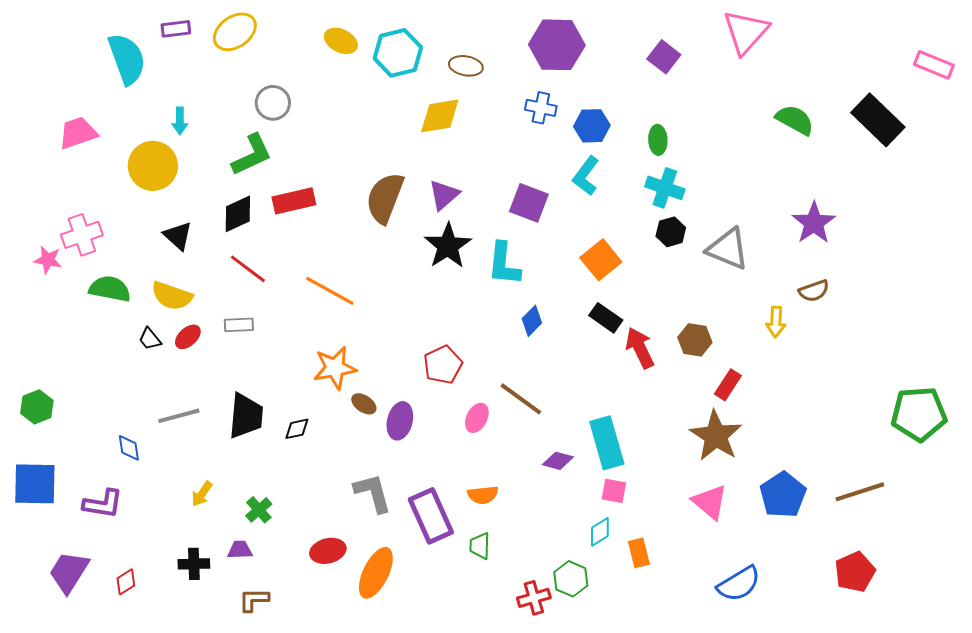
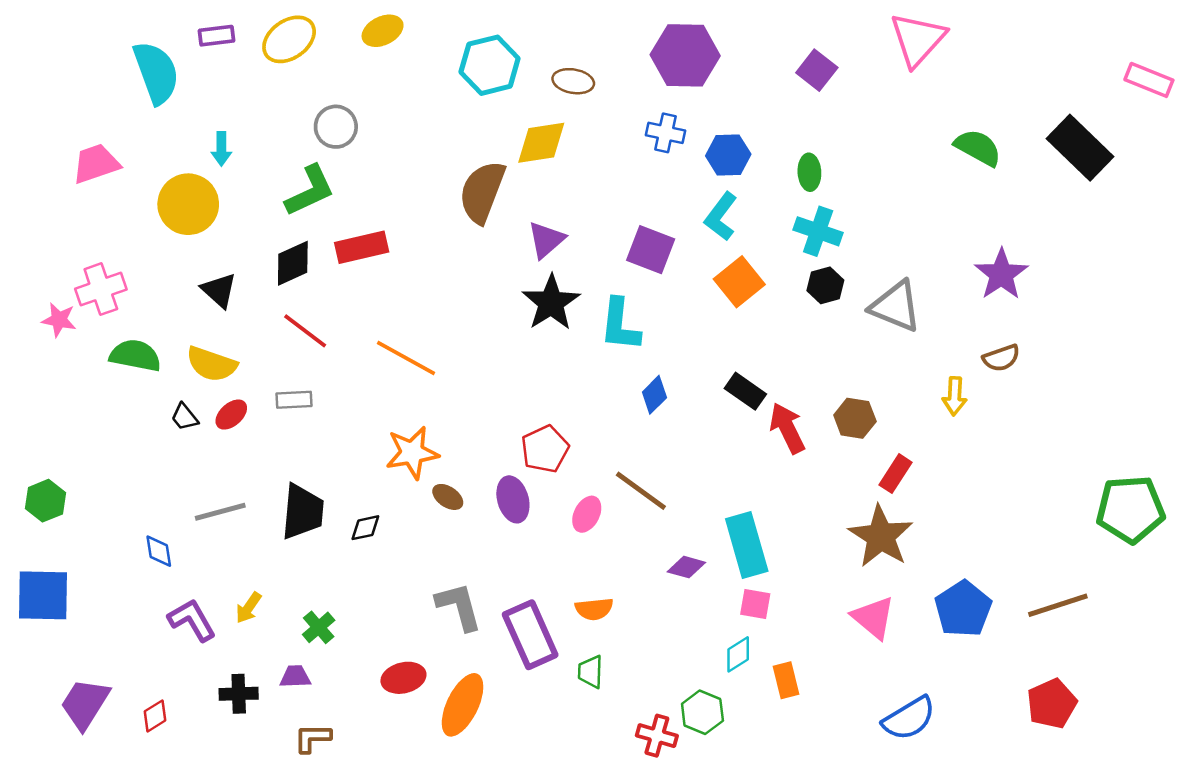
yellow ellipse: (341, 41) -> (383, 31), moved, turned -52
brown semicircle: (385, 198) -> (482, 192), moved
orange square: (601, 260) -> (739, 282), moved
purple ellipse: (400, 421) -> (513, 499), moved, turned -30
purple L-shape: (103, 504) -> (192, 620), moved, turned -129
red cross: (534, 598) -> (657, 736), turned 32

